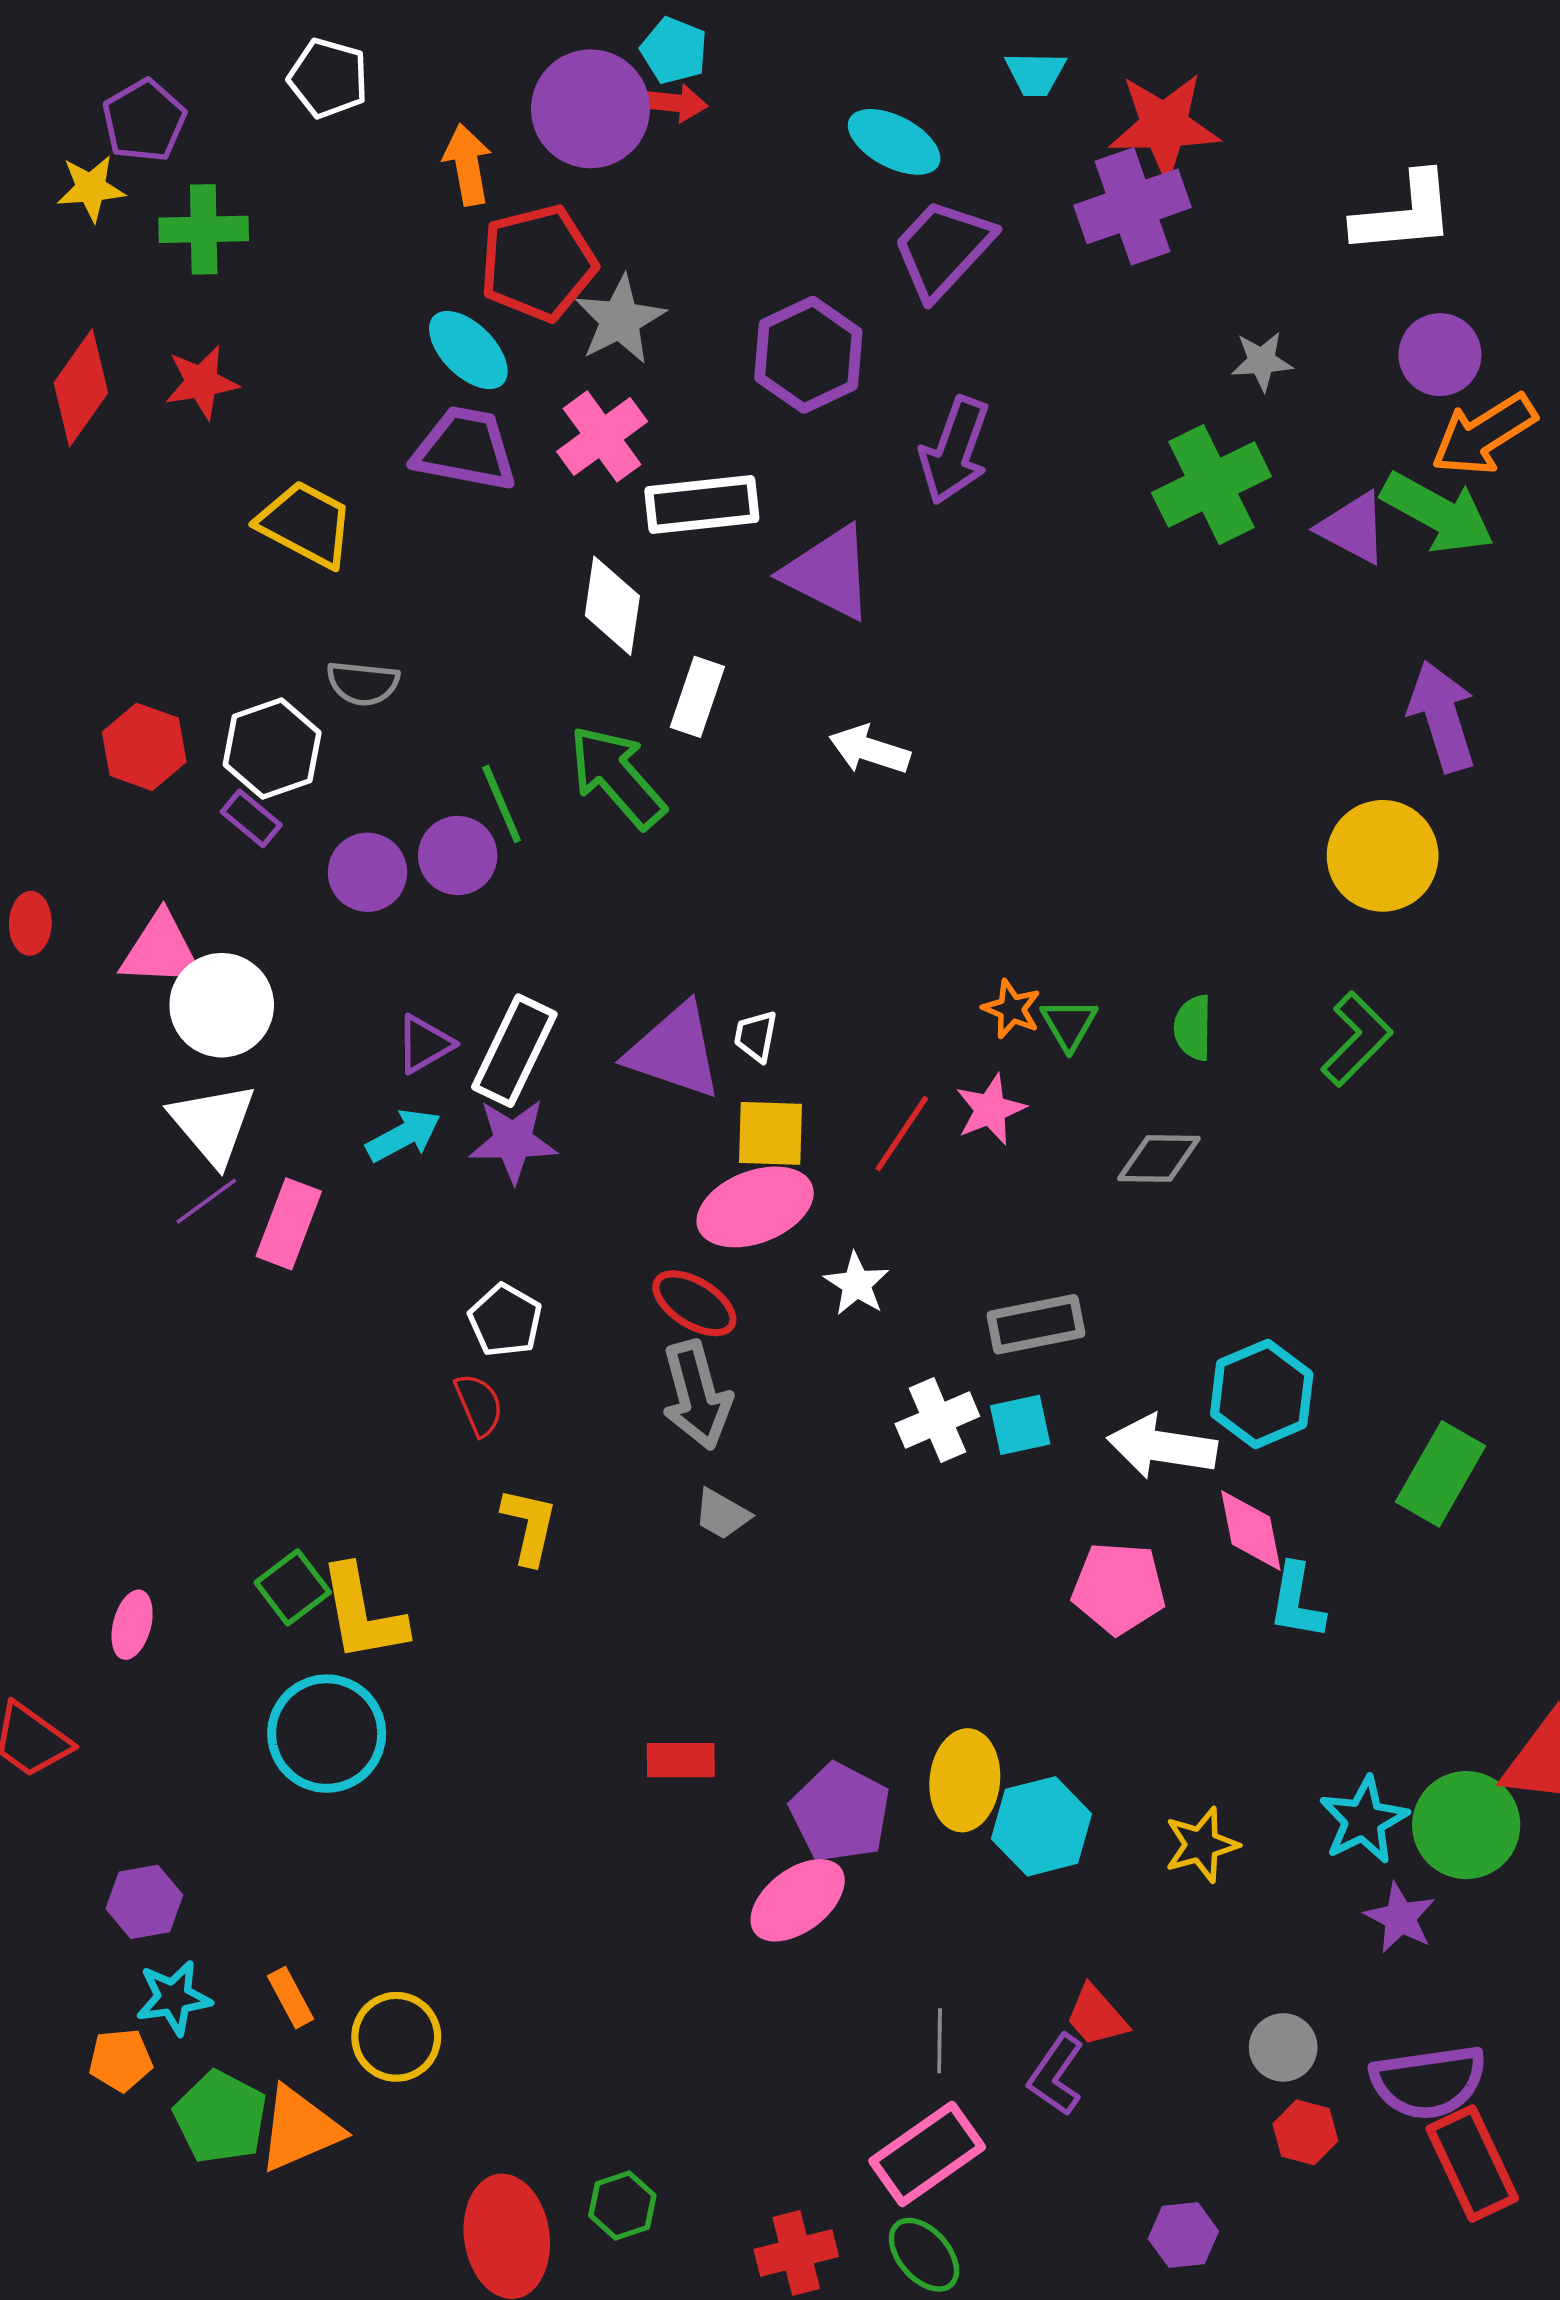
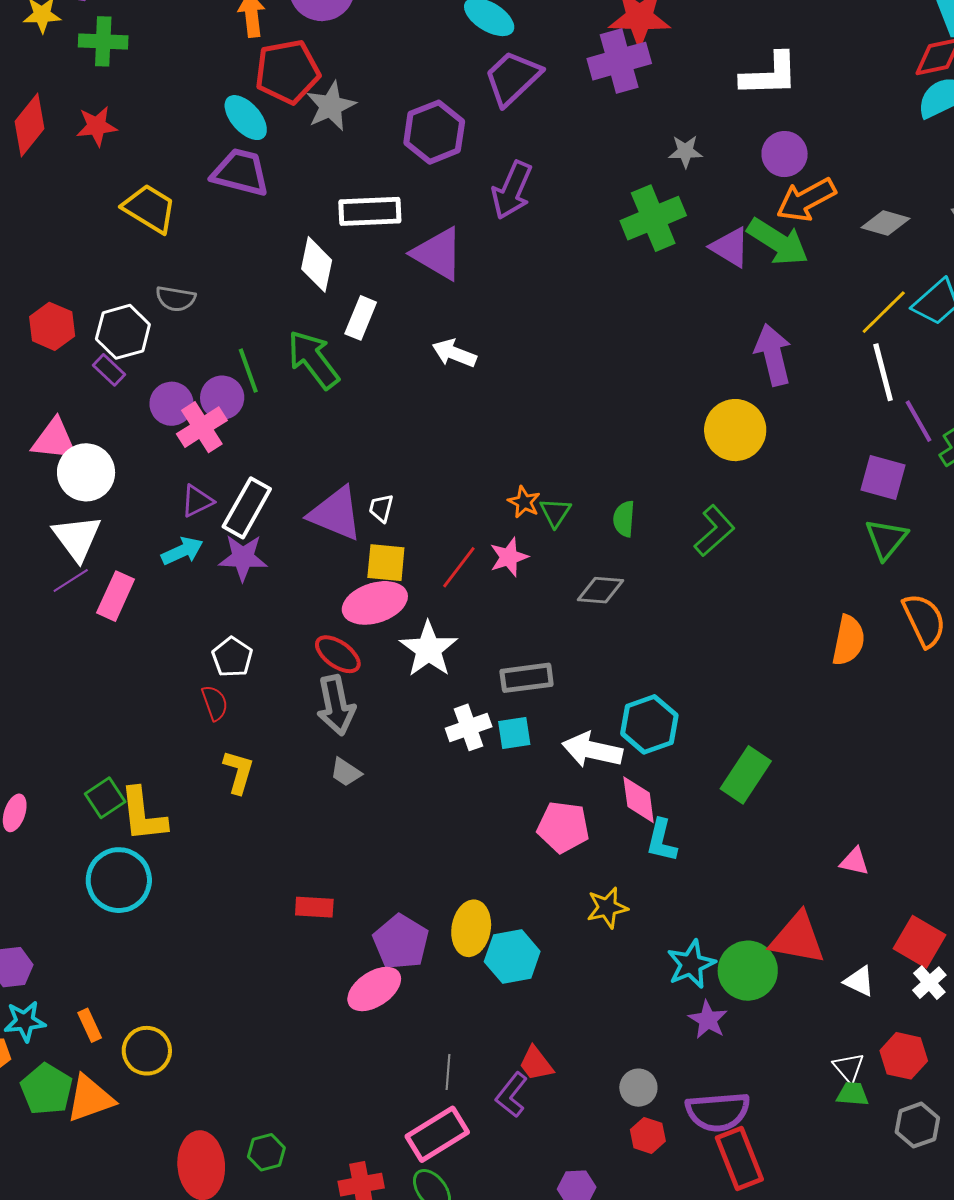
pink cross: (602, 436) -> (202, 427), moved
white star: (857, 1284) -> (428, 649), size x1.6
yellow star: (1201, 1845) -> (607, 908), moved

